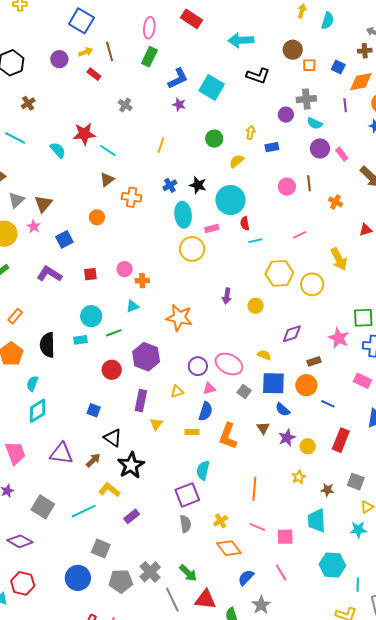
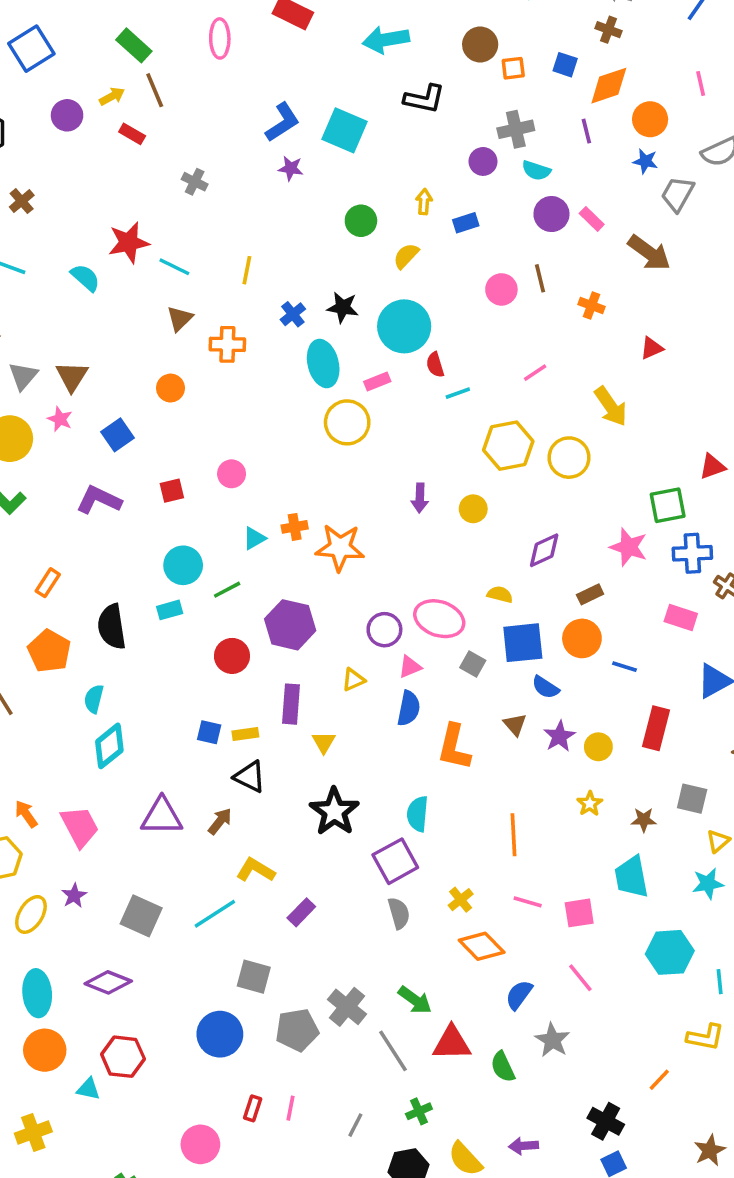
blue square: (81, 21) -> (31, 49), moved, turned 35
brown cross: (365, 51) -> (609, 30), turned 32
green rectangle: (149, 57) -> (134, 45), moved, turned -66
yellow line: (161, 145) -> (247, 270), moved
orange cross: (142, 281) -> (295, 527), moved
yellow rectangle: (192, 432) -> (245, 734), moved
black star: (131, 465) -> (334, 811), moved

